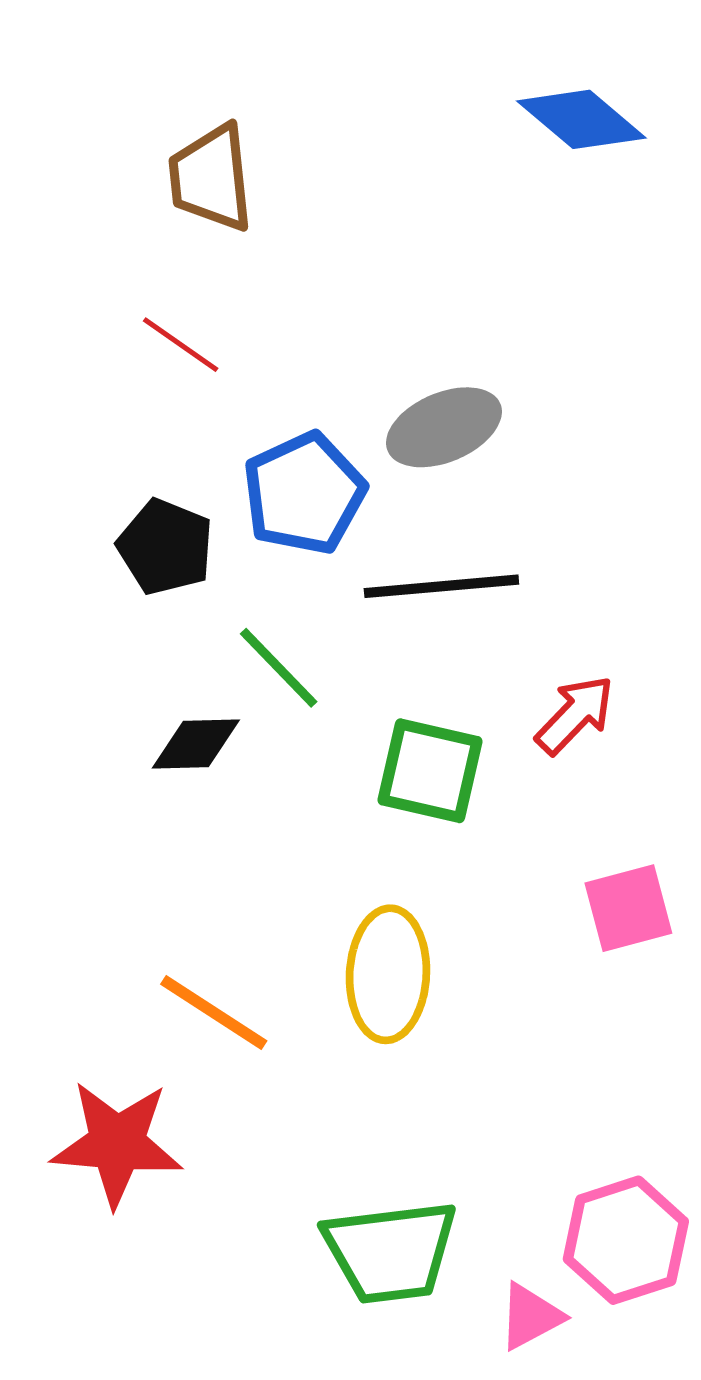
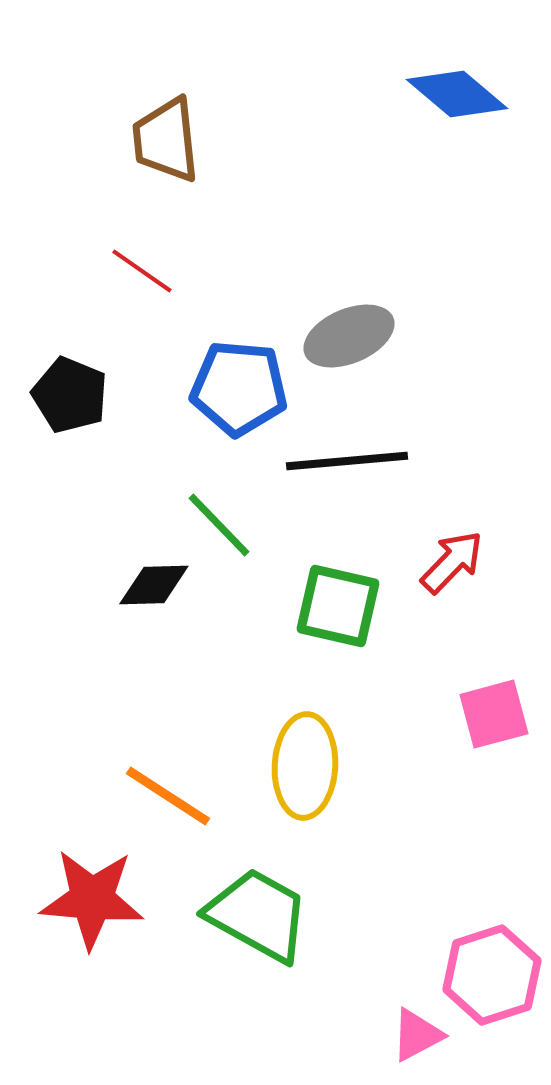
blue pentagon: (304, 493) -> (239, 388), turned 30
black pentagon: (165, 547) -> (70, 395), moved
green trapezoid: (391, 1252) -> (258, 915), moved, turned -144

